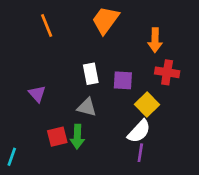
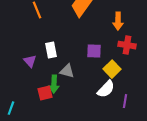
white rectangle: (91, 74) -> (51, 50), moved
green arrow: (77, 137) -> (54, 84), moved
purple line: (140, 153) -> (125, 101), moved

